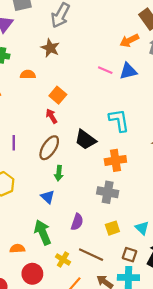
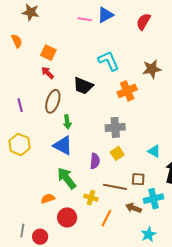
orange semicircle: (28, 74) -> (17, 41), turned 80
orange cross: (115, 160) -> (127, 91), moved
blue triangle: (48, 197) -> (63, 145), size x1.5
yellow square: (112, 228) -> (117, 153), moved
brown square: (130, 255) -> (138, 179), moved

